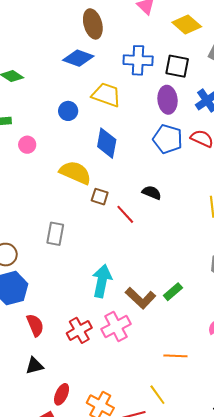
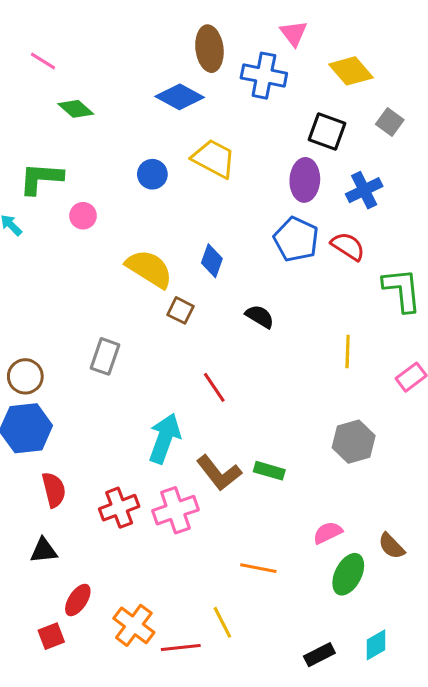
blue cross: (138, 60) -> (264, 76), moved
blue diamond: (107, 143) -> (212, 261), moved, size x0.7
red line: (125, 214) -> (214, 387), moved
green rectangle: (173, 292) -> (269, 471), turned 48

